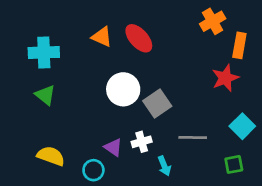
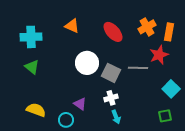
orange cross: (213, 21) -> (147, 27), moved
red ellipse: (139, 38) -> (113, 32), moved
gray square: (157, 104) -> (111, 73), turned -30
gray line: (193, 138) -> (138, 68), moved
white cross: (142, 142) -> (111, 98), moved

